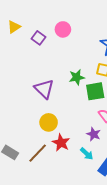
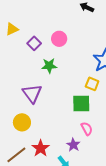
green star: (77, 77) -> (49, 66), moved
yellow circle: (49, 122) -> (22, 122), moved

